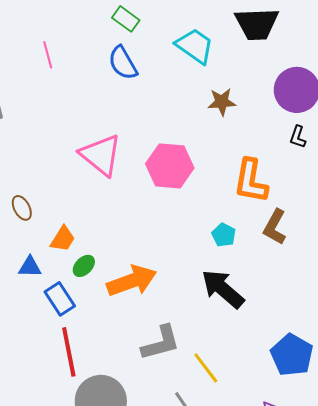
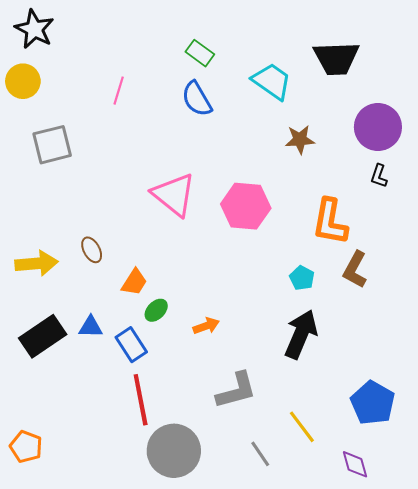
pink line: (48, 55) -> (119, 91), turned 32
blue triangle: (30, 267) -> (91, 327), moved
orange arrow: (132, 281) -> (206, 326), size x0.5
black arrow: (223, 289) -> (301, 334), turned 72
yellow line: (206, 368) -> (302, 427), moved

